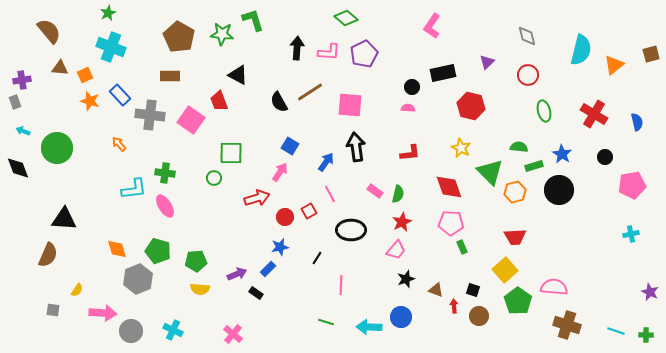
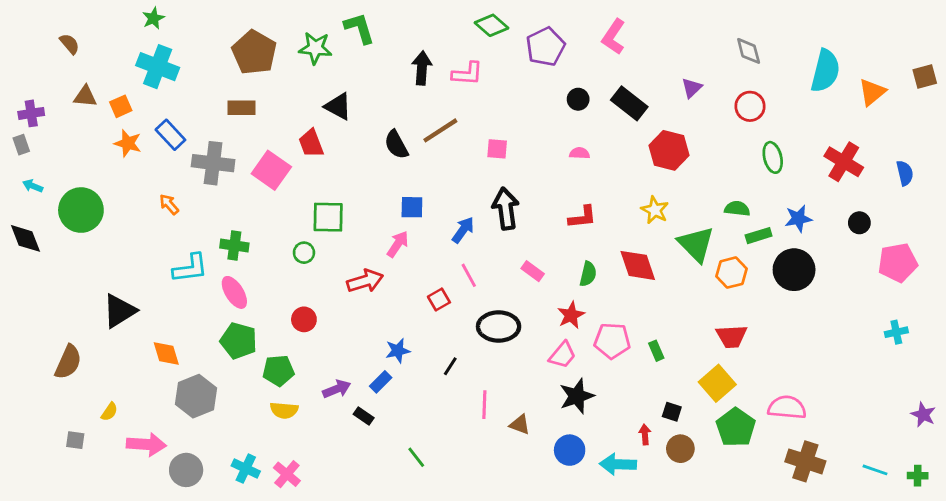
brown semicircle: (49, 31) -> (70, 44), size x0.6
purple pentagon: (364, 54) -> (545, 47), moved
black rectangle: (443, 73) -> (629, 103), turned 50
black circle: (412, 87) -> (578, 99), moved
pink square: (350, 105) -> (497, 149), size x0.6
blue square: (290, 146) -> (412, 207), turned -30
blue star: (562, 154) -> (798, 219), turned 30
green semicircle: (398, 194) -> (588, 274), moved
red circle: (285, 217) -> (304, 319), moved
black triangle: (64, 219) -> (119, 311), moved, turned -36
pink pentagon: (451, 223) -> (612, 341), moved
green pentagon: (158, 251) -> (239, 341), moved
black star: (406, 279) -> (577, 396), size x1.4
brown triangle: (436, 290) -> (520, 425), moved
green line: (326, 322) -> (416, 457), moved, turned 35
cyan arrow: (369, 327) -> (618, 464), moved
pink cross: (233, 334) -> (287, 474), moved

